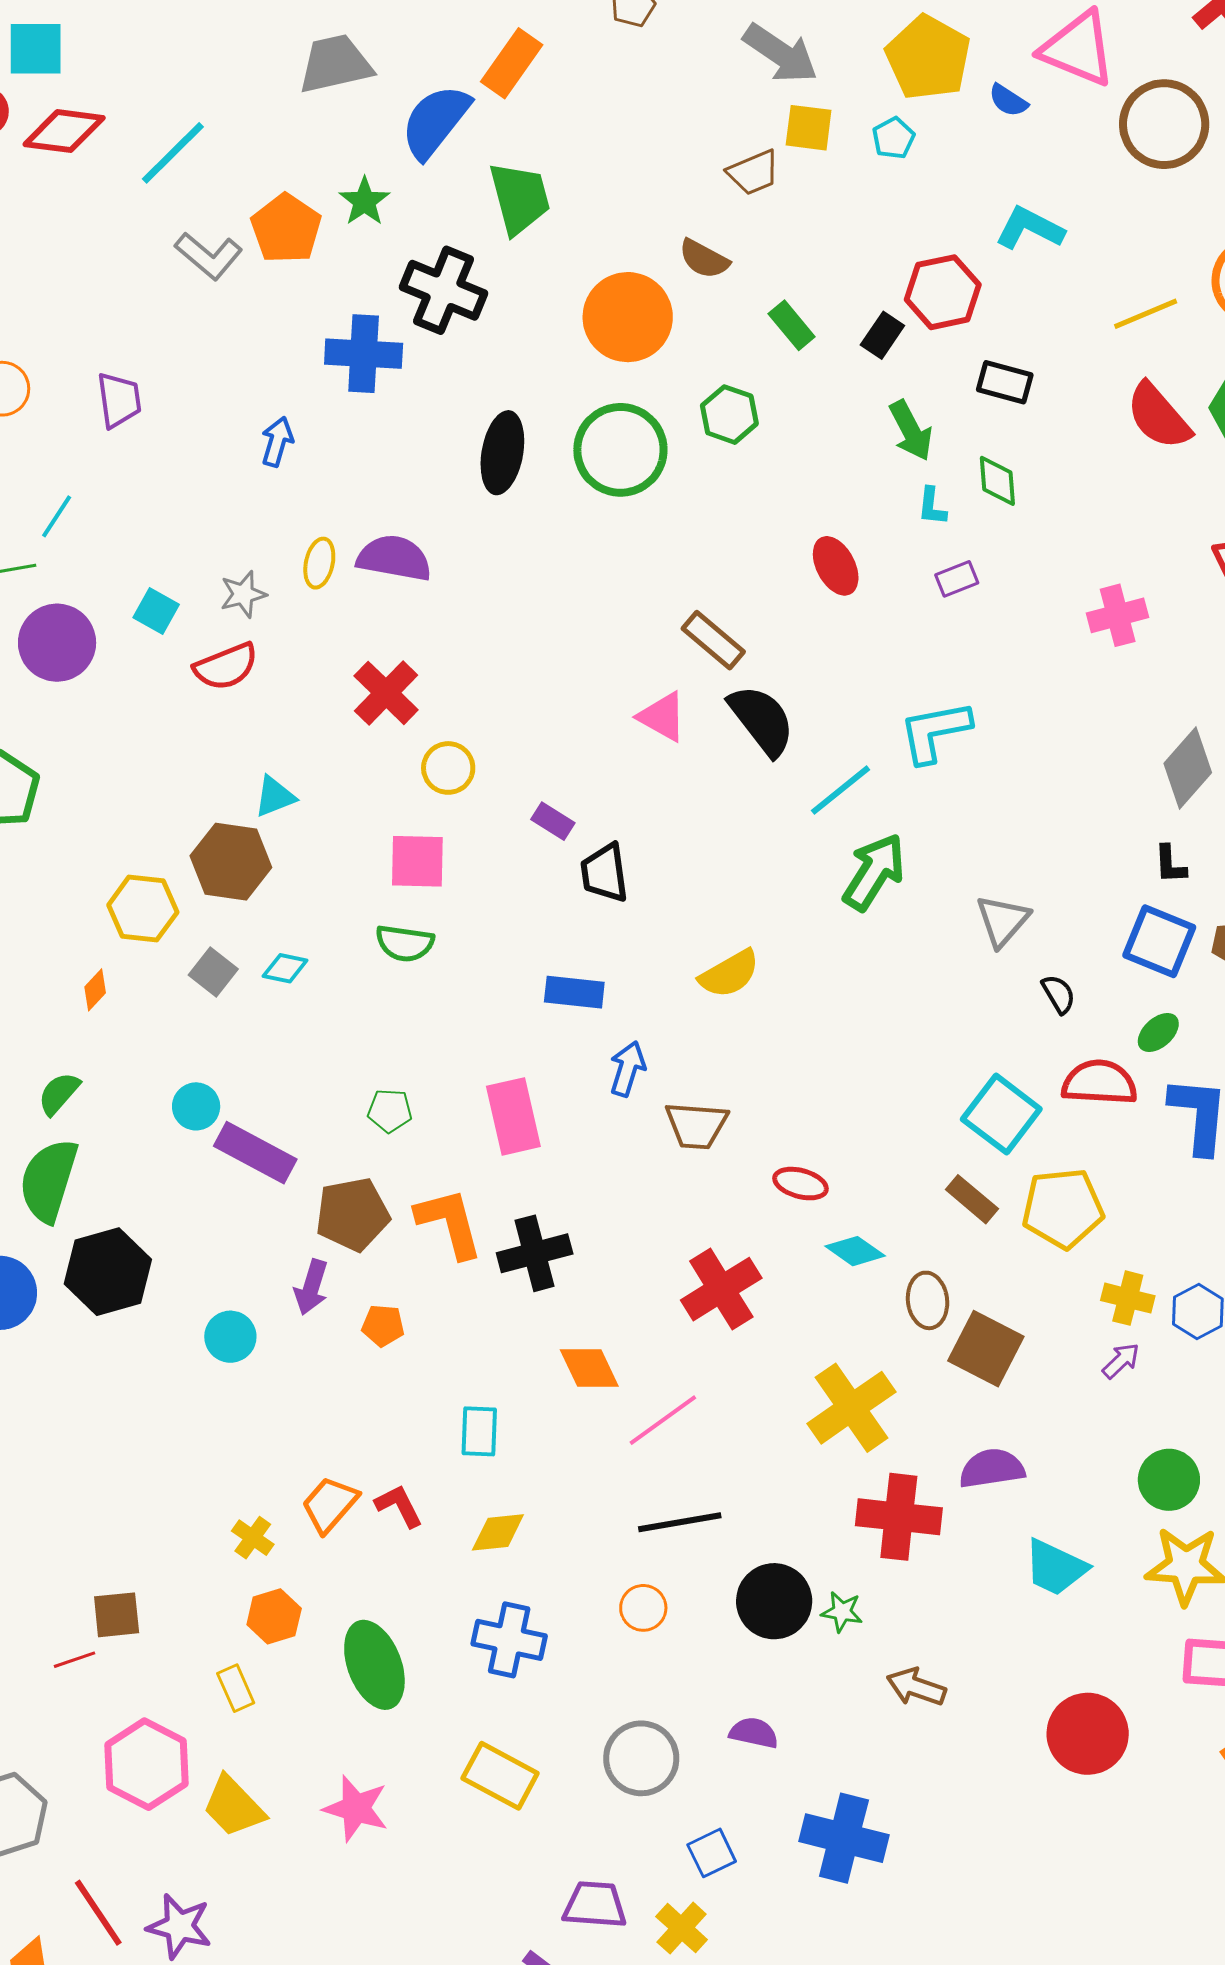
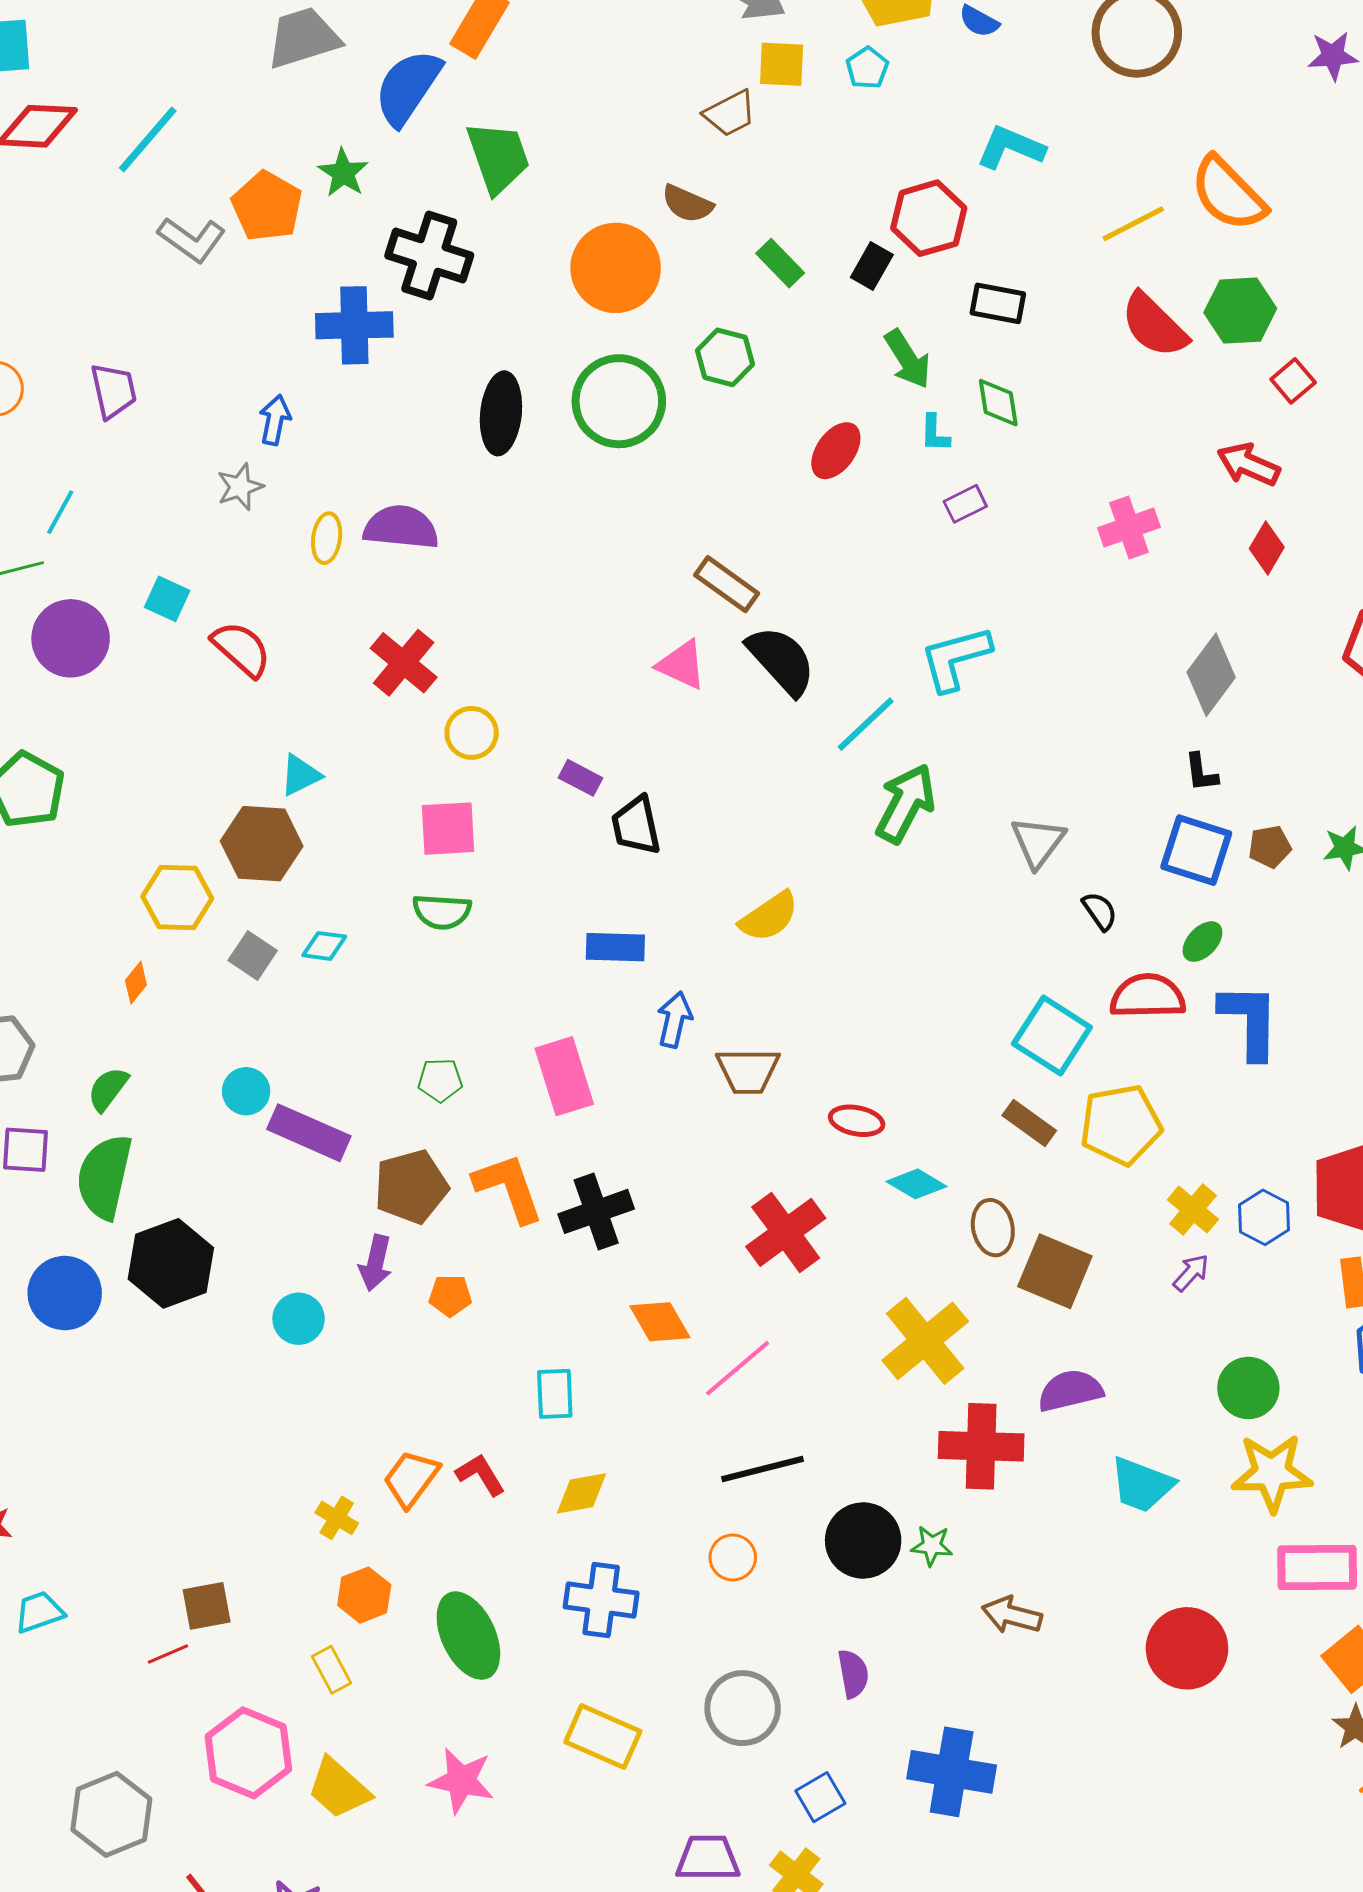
red ellipse: (836, 566) -> (836, 451), moved, turned 68
gray star: (243, 594) -> (240, 487), moved
red semicircle: (226, 666) -> (241, 649), turned -112
yellow cross: (1128, 1298) -> (1193, 1210), turned 30
purple semicircle: (754, 1733) -> (853, 1674), turned 72

